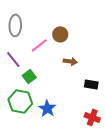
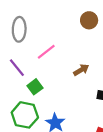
brown circle: (60, 34) -> (89, 20), moved
brown arrow: (70, 61) -> (81, 70), turned -40

